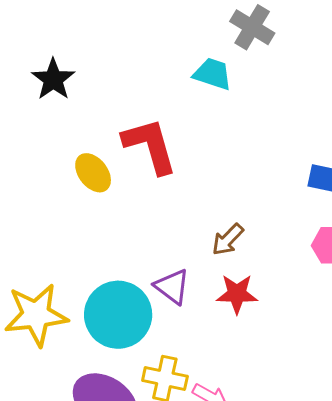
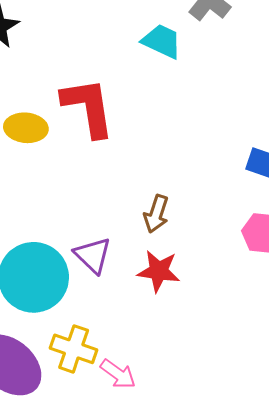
yellow ellipse: (93, 173) -> (26, 128), turned -54
brown arrow: (228, 240) -> (156, 214), turned -33

